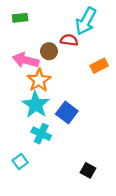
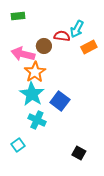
cyan arrow: (86, 21) -> (77, 29), moved, size x0.7
orange rectangle: (99, 66) -> (89, 47), moved

